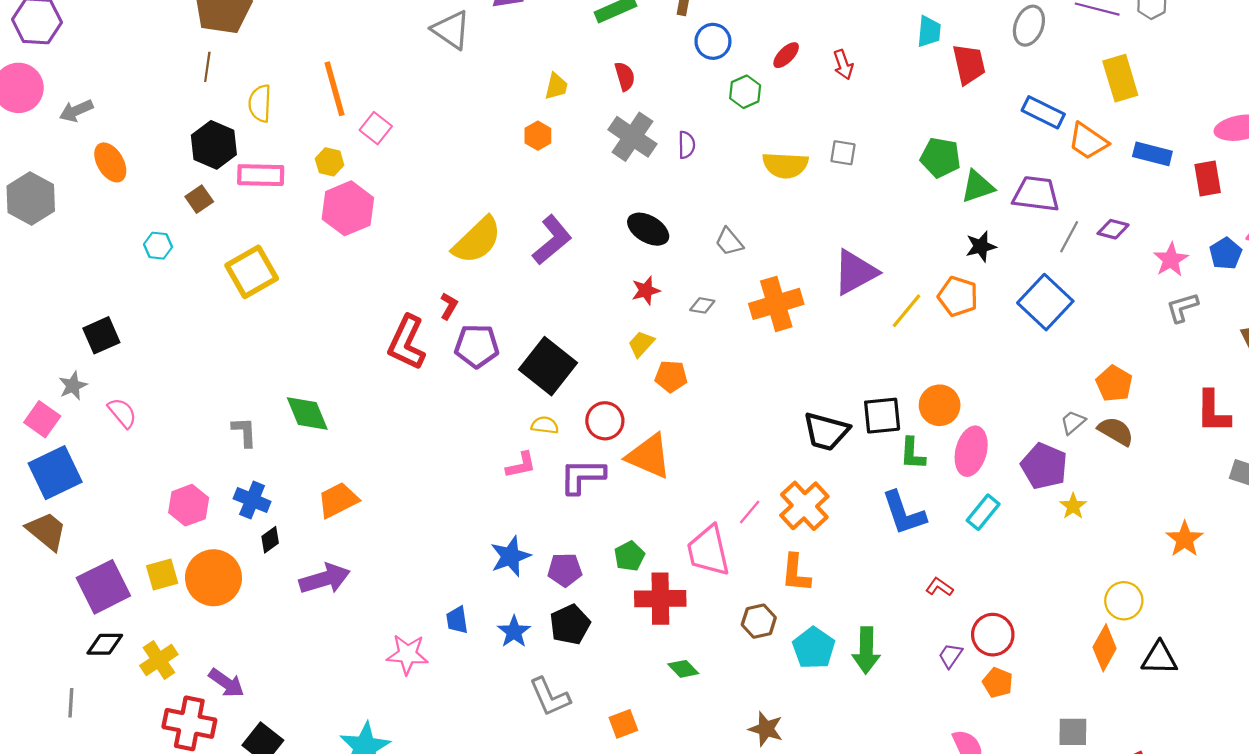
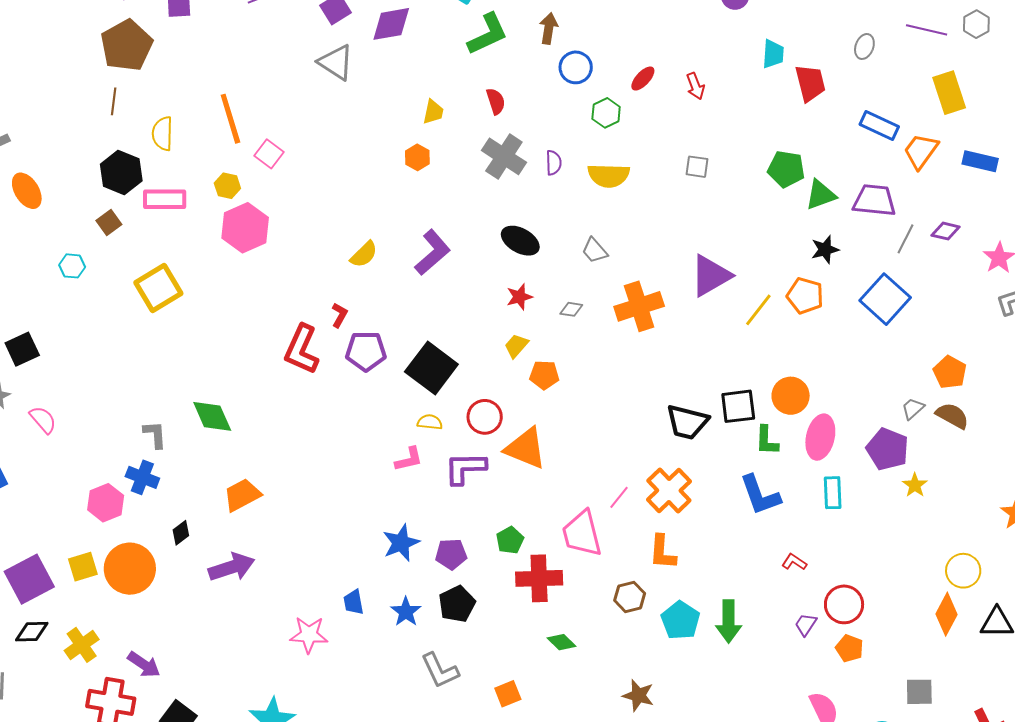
gray ellipse: (1029, 26) -> (864, 47), size x0.7
orange trapezoid: (1088, 141) -> (921, 151), turned 93
yellow semicircle: (785, 165) -> (609, 175), moved
yellow semicircle: (477, 240) -> (364, 254), size x0.6
blue cross: (252, 500) -> (142, 477), moved
cyan rectangle: (983, 512) -> (833, 493), turned -40

